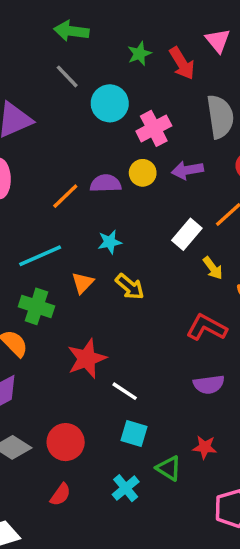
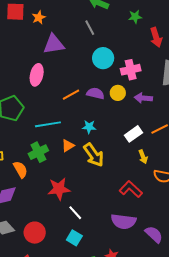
green star: (139, 54) -> (135, 17), moved
cyan circle: (110, 103) -> (103, 58), moved
yellow arrow: (130, 287) -> (94, 155), size x1.4
green cross: (36, 306) -> (38, 152), turned 30
purple semicircle: (209, 384) -> (124, 221), size x1.4

